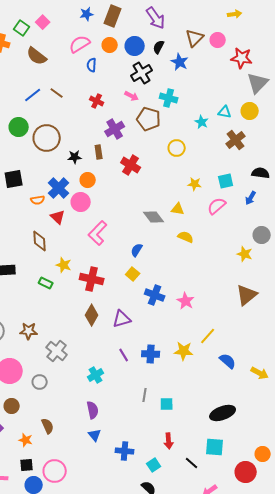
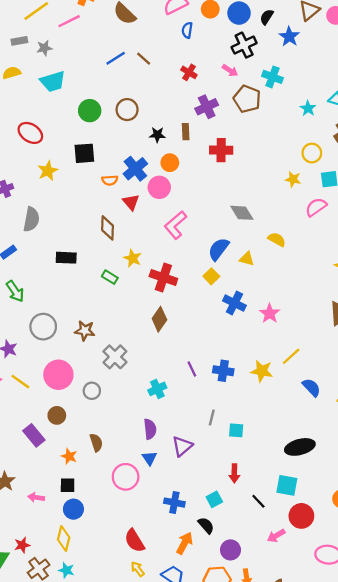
green circle: (19, 127) -> (90, 111), moved
brown circle: (47, 138) -> (127, 110), size x0.7
yellow circle: (177, 148) -> (312, 153), moved
red cross: (131, 165) -> (221, 150), turned -36
yellow triangle: (178, 209) -> (247, 259), moved
blue semicircle: (137, 250) -> (219, 249), size x1.5
purple triangle: (122, 319) -> (182, 446), moved, turned -30
blue cross: (125, 451) -> (174, 503), moved
pink circle: (55, 471) -> (126, 477), moved
red circle: (246, 472) -> (301, 516), moved

